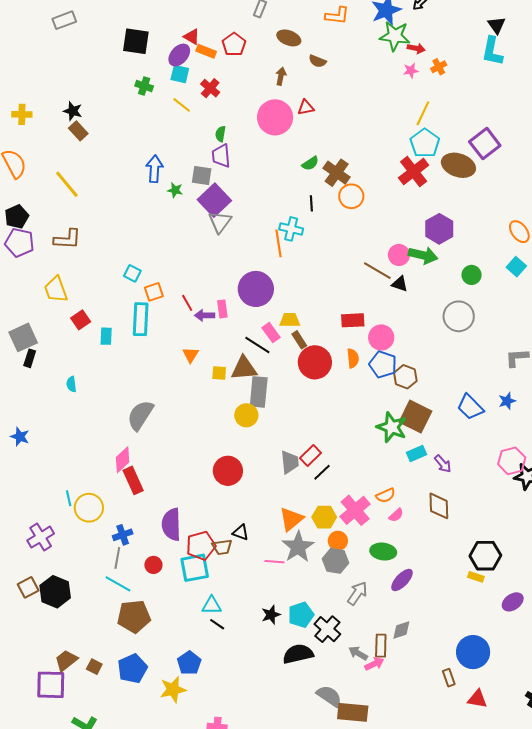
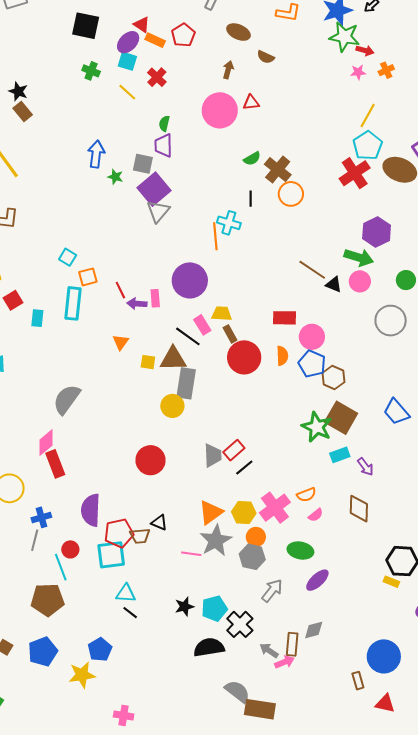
pink circle: (399, 255) -> (360, 281), moved
cyan line: (118, 584) -> (61, 567), moved, turned 36

